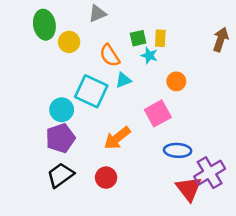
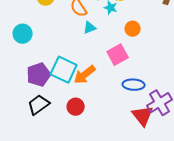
cyan square: (91, 91) -> (64, 70), moved
cyan circle: (62, 110) -> (23, 34), moved

